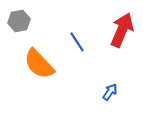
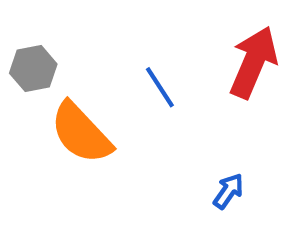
gray hexagon: (19, 21) -> (33, 69), moved

